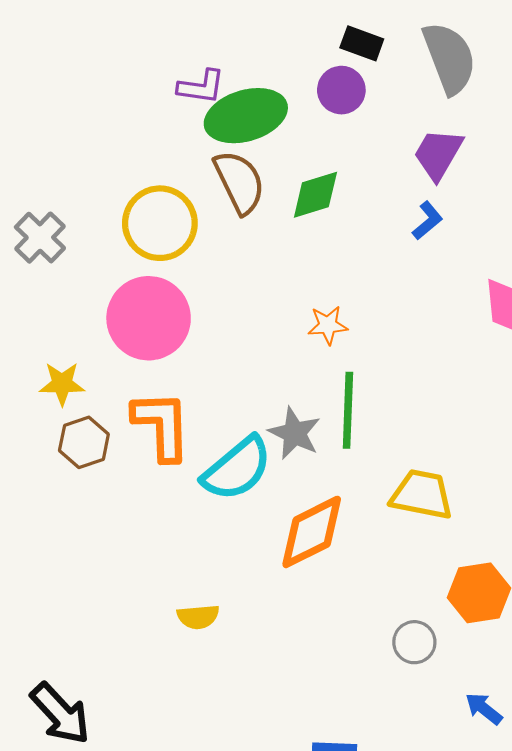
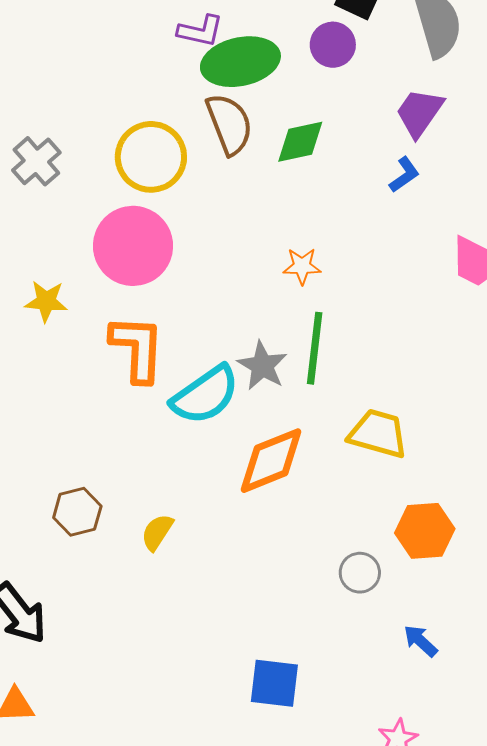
brown hexagon: (84, 442) -> (77, 512), moved
yellow semicircle: (198, 617) -> (157, 532), turned 123

